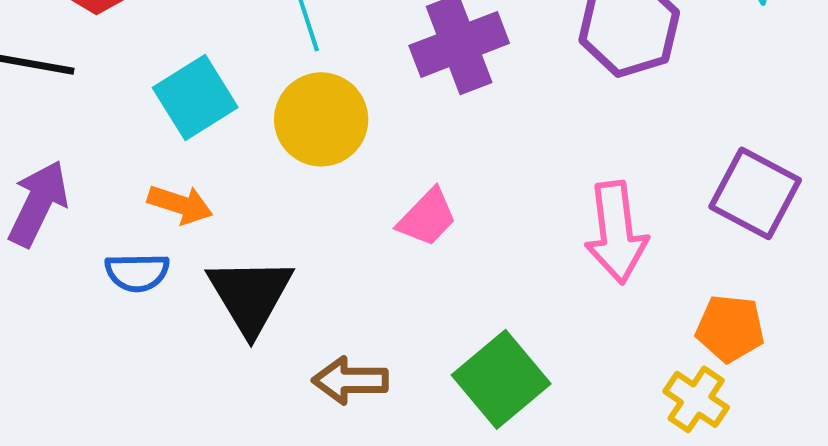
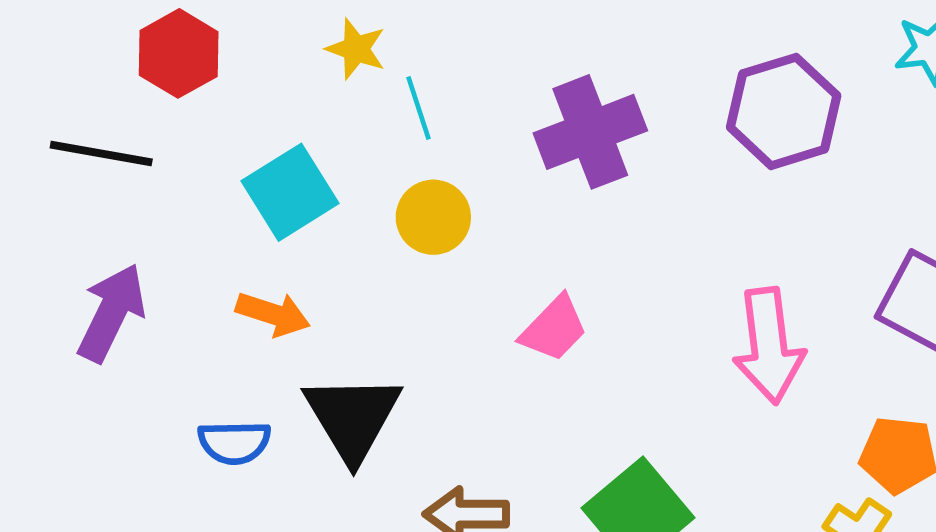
yellow circle: (321, 119) -> (433, 217), size x0.7
blue semicircle: (137, 272) -> (234, 442), moved

